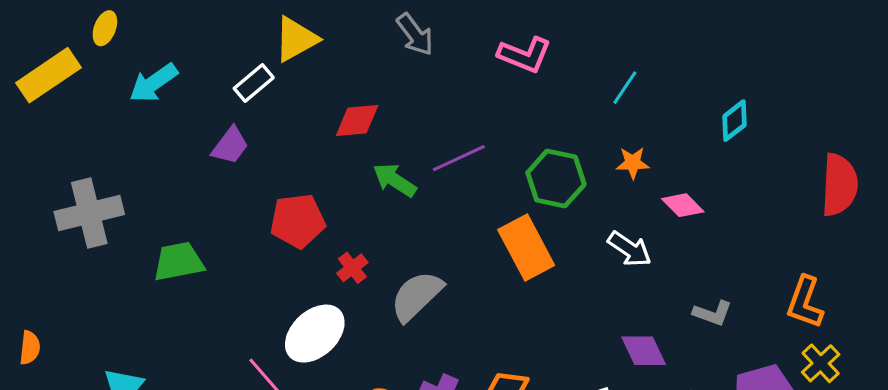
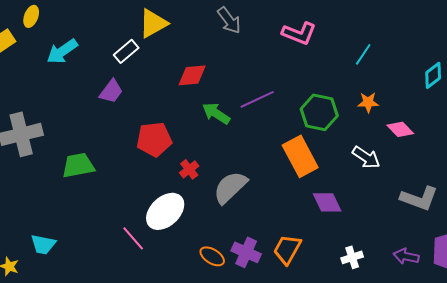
gray L-shape: (713, 313) -> (419, 198), size x1.5
purple diamond: (644, 351) -> (327, 202), moved

